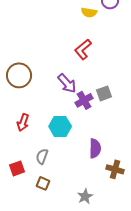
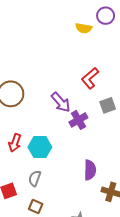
red L-shape: (83, 49) -> (90, 78), moved
gray square: (104, 93) -> (108, 105), moved
cyan hexagon: (60, 126) -> (40, 147), moved

